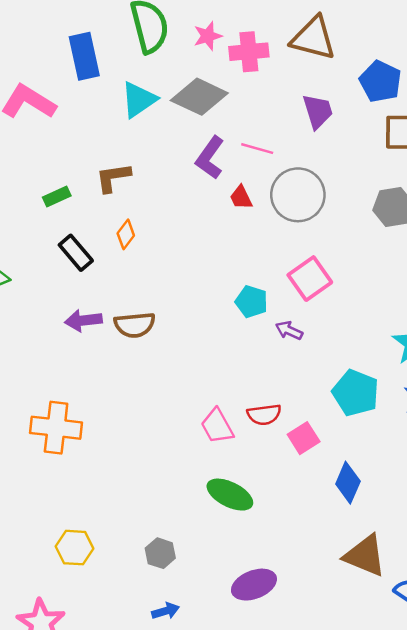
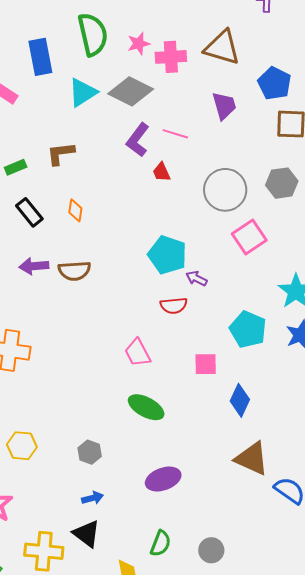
gray circle: (298, 195) -> (225, 190), moved
orange diamond: (126, 234) -> (75, 210), moved, turned -30
pink square: (310, 279) -> (249, 237), moved
cyan pentagon: (251, 302) -> (167, 255), size x1.5
red semicircle: (264, 415) -> (174, 306), moved
pink square: (304, 438) -> (206, 364), turned 30

